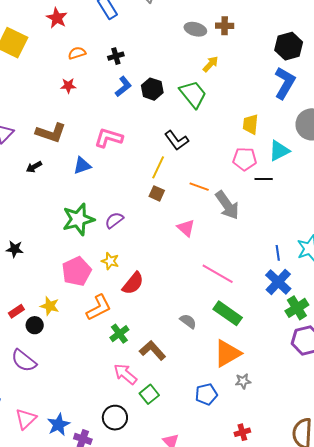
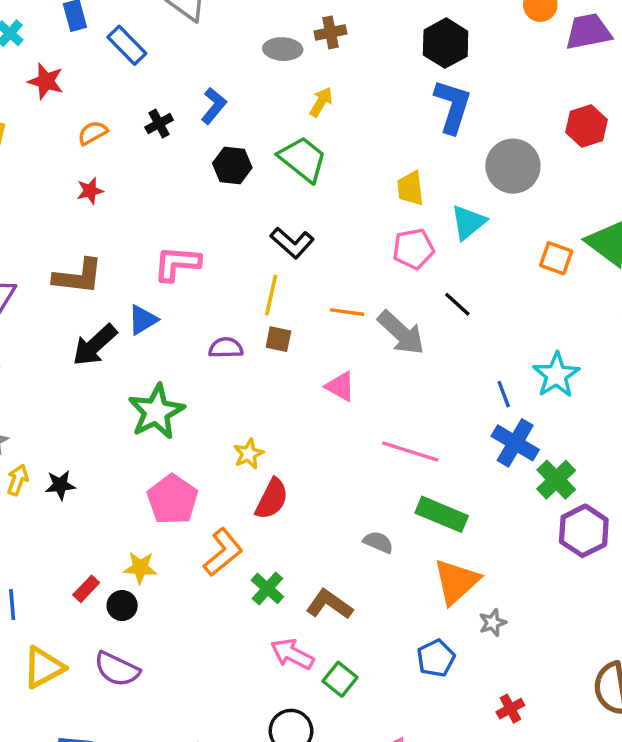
blue L-shape: (123, 87) -> (214, 106), moved
black arrow: (34, 167) -> (95, 345), moved, size x1.8
black line: (264, 179) -> (457, 304), moved, turned 54
purple semicircle: (114, 220) -> (226, 348), moved, turned 48
yellow star: (110, 261) -> (249, 454), moved, turned -30

